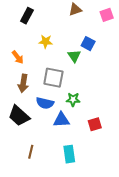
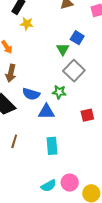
yellow star: (46, 41) -> (27, 24), moved
gray square: (53, 78) -> (74, 71), moved, turned 30
red square: (95, 124) -> (87, 115), moved

